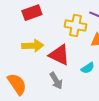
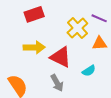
yellow cross: (75, 25) -> (77, 28), turned 35

